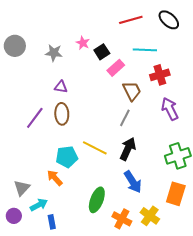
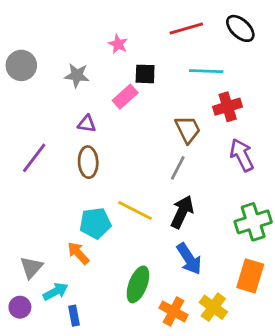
pink star: (83, 43) -> (118, 44), moved
black square: (102, 52) -> (145, 74), turned 35
pink rectangle: (116, 68) -> (125, 97), moved
purple line: (35, 118) -> (34, 158), moved

